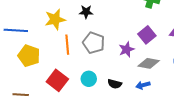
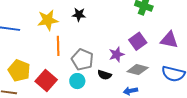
gray pentagon: (94, 43) -> (82, 60), moved
yellow pentagon: (29, 56) -> (19, 71), moved
black semicircle: (115, 84) -> (104, 75), moved

